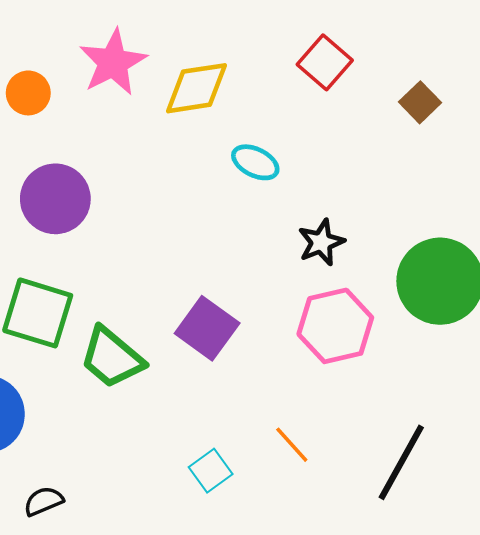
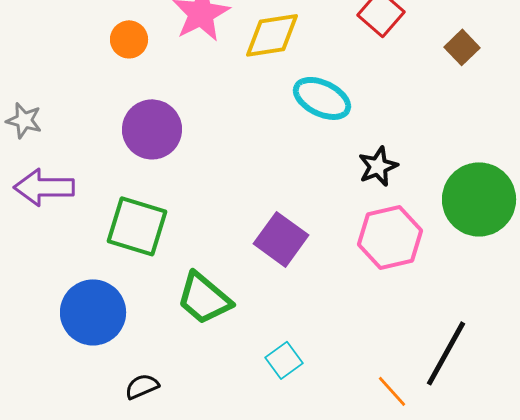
cyan ellipse: (255, 162) -> (322, 98), size x1.4
green trapezoid: (112, 358) -> (204, 298), moved
orange line: (292, 445) -> (392, 391), moved

